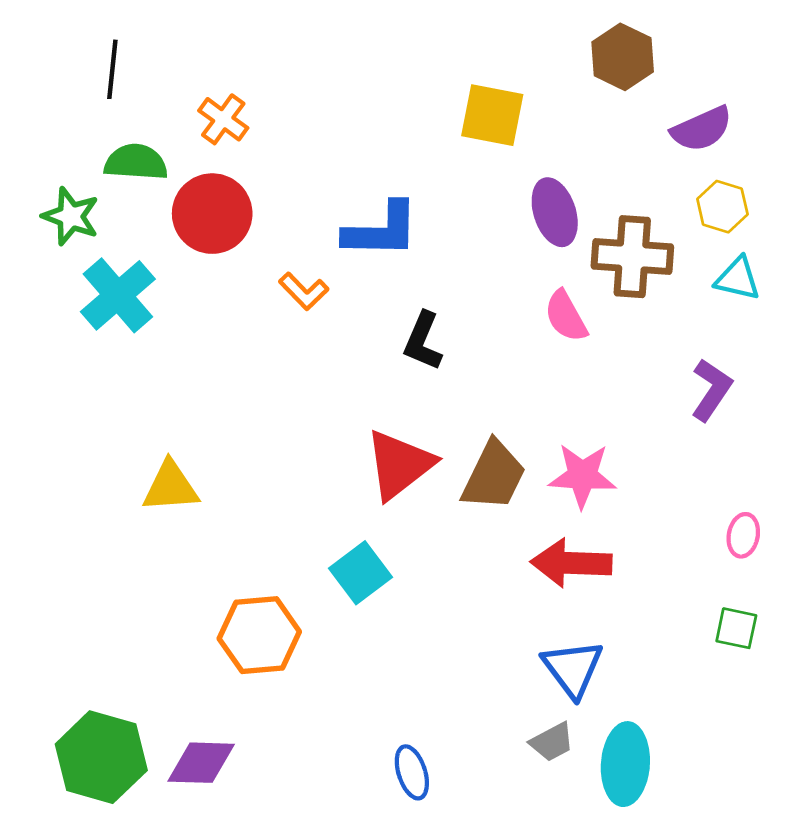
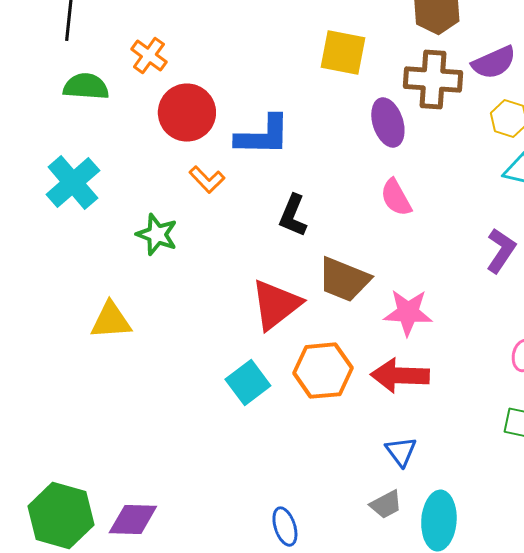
red circle: (212, 214) -> (187, 113), moved
green star: (71, 216) -> (157, 235), moved
brown cross: (632, 257) -> (433, 80), moved
brown trapezoid: (494, 476) -> (344, 280), moved, turned 86
orange hexagon: (259, 635) -> (323, 371), moved
blue triangle: (573, 668) -> (401, 452), size x0.7

